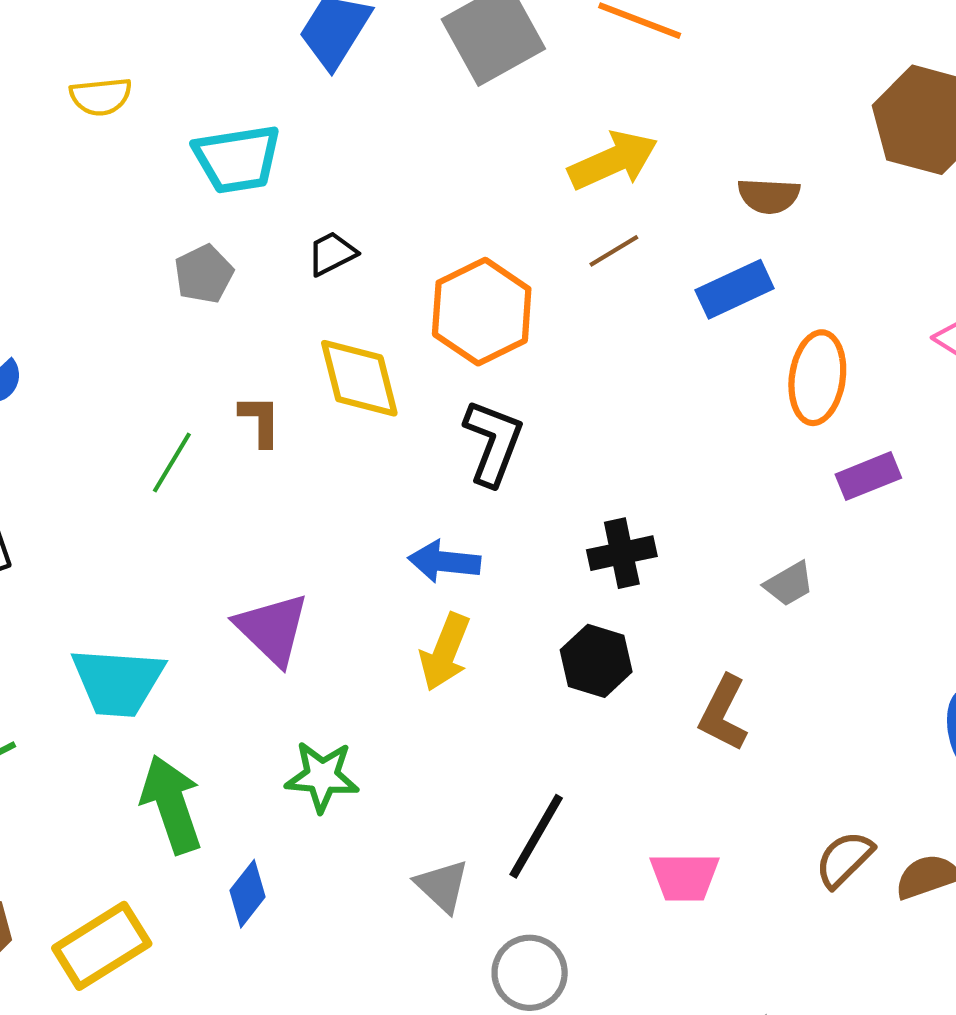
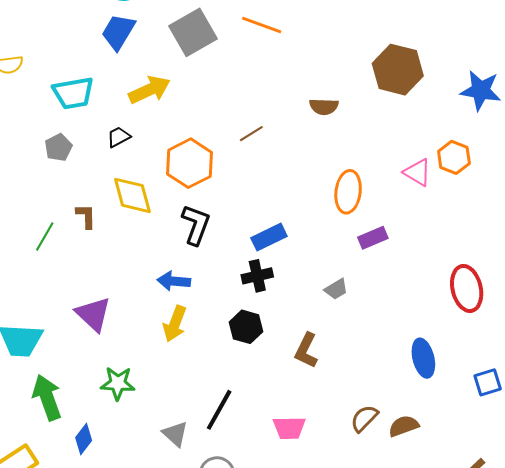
yellow arrow: (613, 160) -> (149, 90), moved
blue rectangle: (735, 289) -> (269, 237), moved

